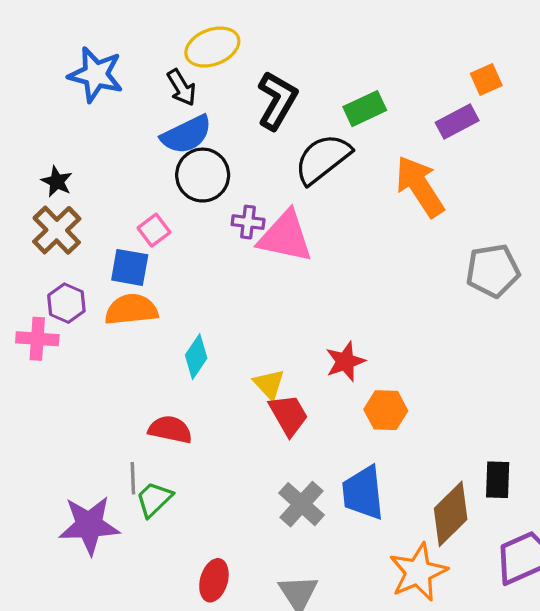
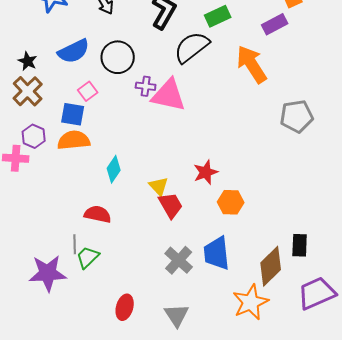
blue semicircle: (186, 135) -> (74, 51), moved

